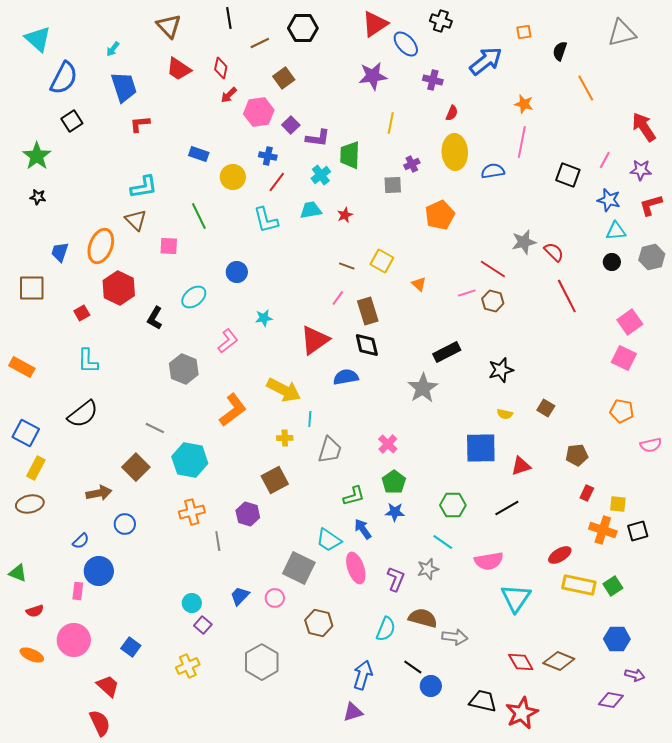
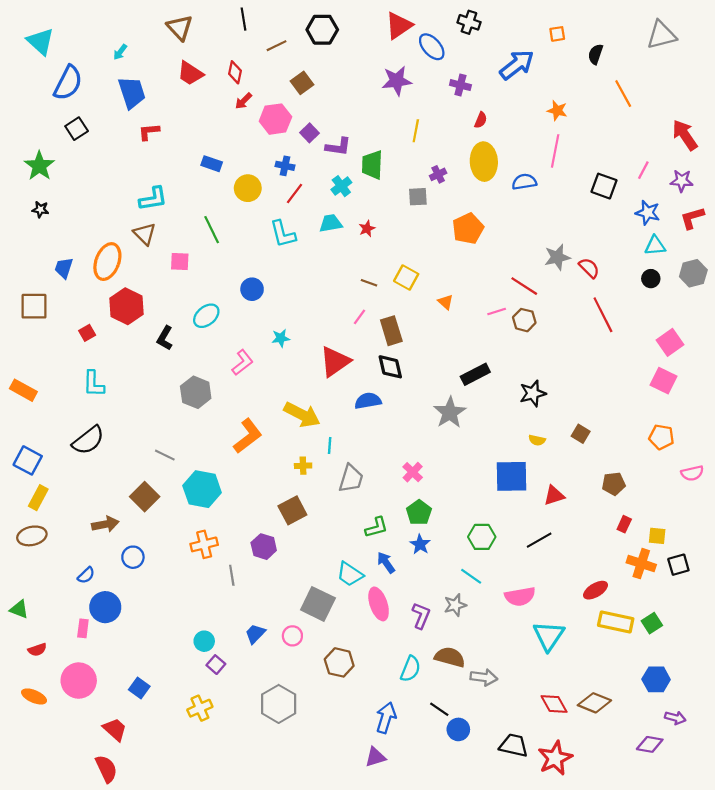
blue star: (395, 512) -> (420, 544), turned 30

